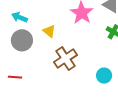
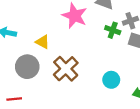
gray circle: (22, 40) -> (27, 67), moved

